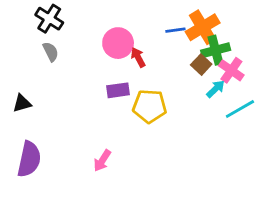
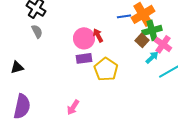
pink circle: (118, 43) -> (84, 38), moved
yellow pentagon: (150, 106) -> (106, 69), turned 30

